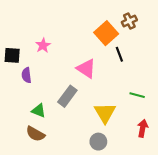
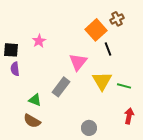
pink triangle: (86, 69) -> (78, 62), turned 36
purple semicircle: (26, 75) -> (15, 69), moved
yellow triangle: (105, 113) -> (102, 81), moved

